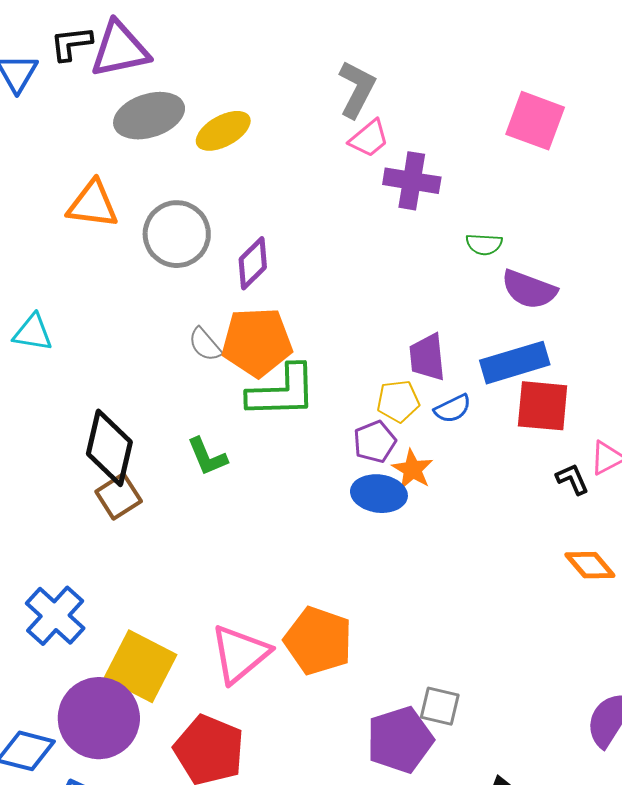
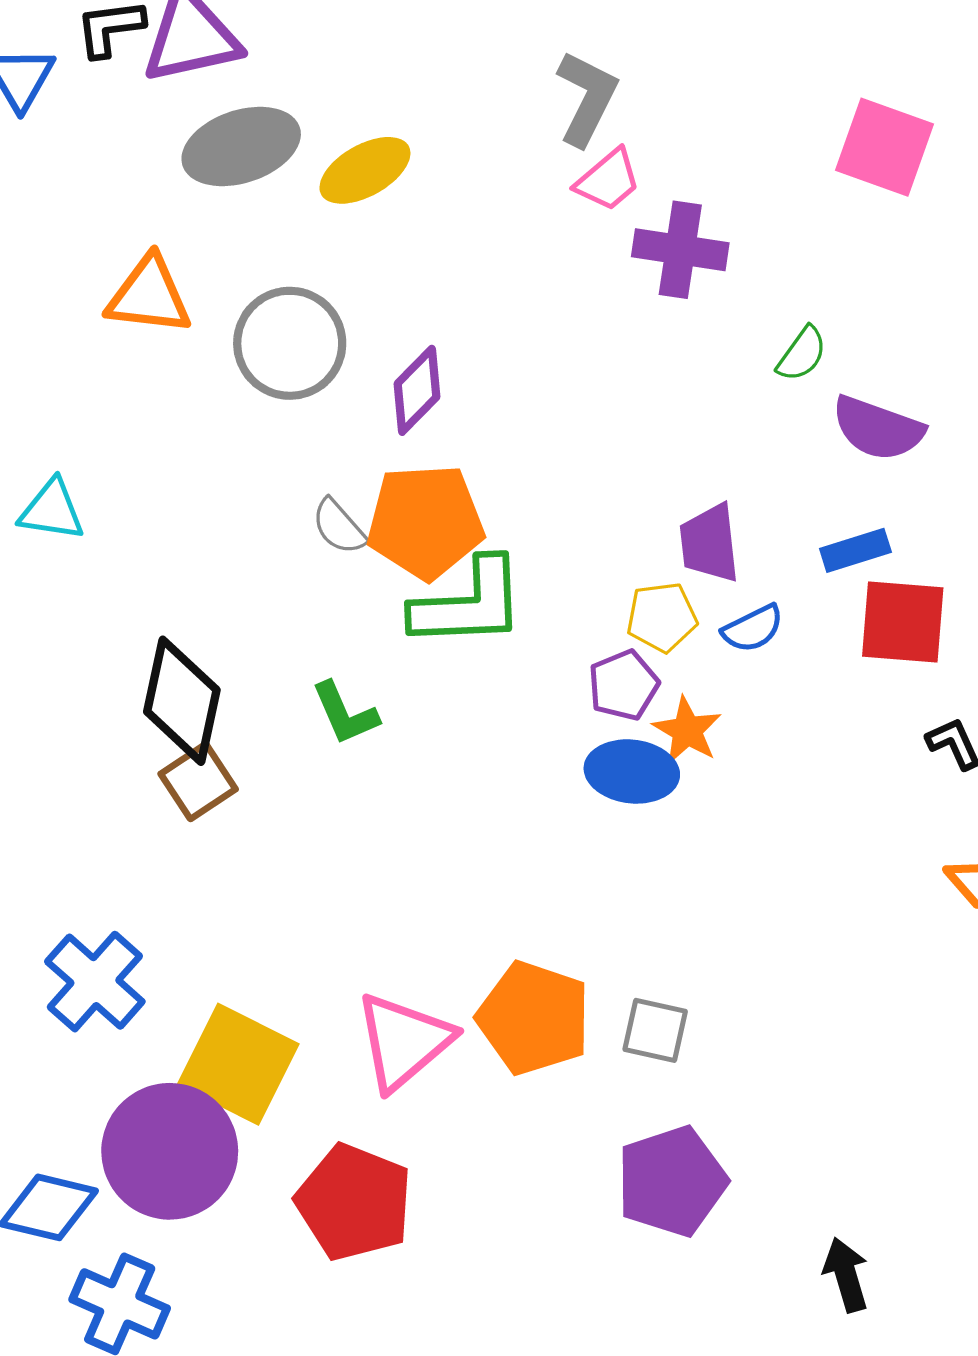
green semicircle: (484, 244) -> (802, 354), turned -57
blue rectangle: (515, 363) -> (855, 550), size x0.6
gray square: (440, 706) -> (655, 1030), moved

